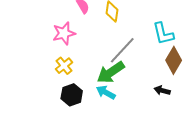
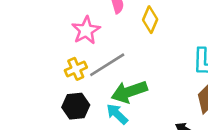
pink star: (64, 33) -> (86, 30), turned -30
gray line: (122, 50) -> (107, 65), moved

